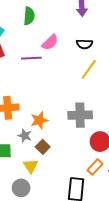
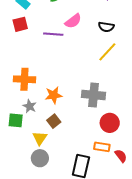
gray star: (25, 136) -> (30, 106), moved
orange rectangle: (95, 167) -> (102, 147), turned 49
gray circle: (21, 188) -> (40, 158), moved

